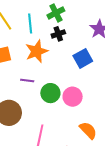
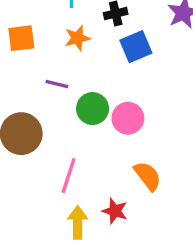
orange star: (37, 51) -> (77, 38), size x0.7
blue square: (83, 58) -> (136, 47), moved

